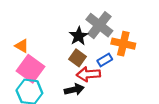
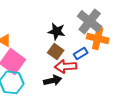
gray cross: (99, 25) -> (90, 21), moved
black star: (79, 36) -> (57, 31), turned -30

